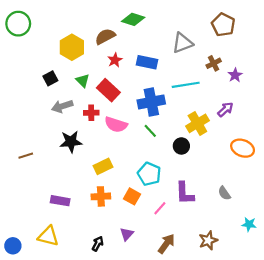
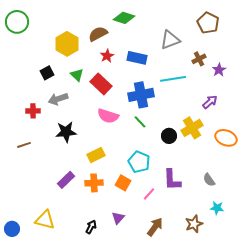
red cross: (91, 113) -> (33, 111), moved
yellow cross: (197, 123) -> (192, 128), moved
purple rectangle: (60, 201) -> (66, 180), moved, turned -54
cyan star: (249, 224) -> (217, 208), moved

